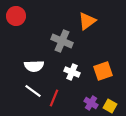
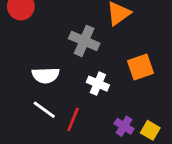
orange square: (103, 71) -> (141, 67), moved

